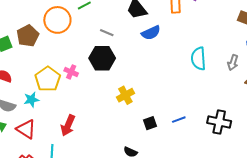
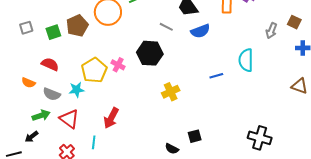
gray line: (107, 33) -> (166, 27), moved
gray arrow: (233, 63) -> (271, 31), moved
blue line: (179, 120) -> (216, 76), moved
black cross: (219, 122) -> (260, 138), moved
black square: (150, 123) -> (195, 136), moved

